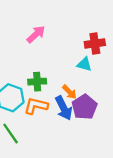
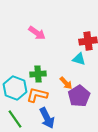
pink arrow: (36, 34) -> (37, 33), turned 78
blue arrow: (64, 108) -> (47, 118), moved

